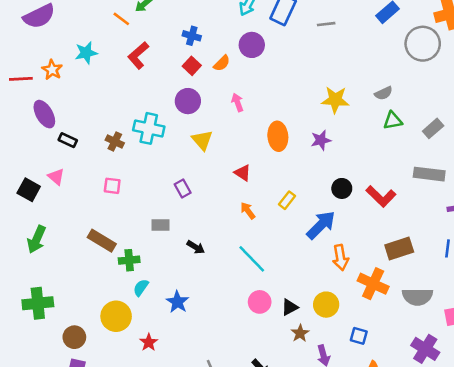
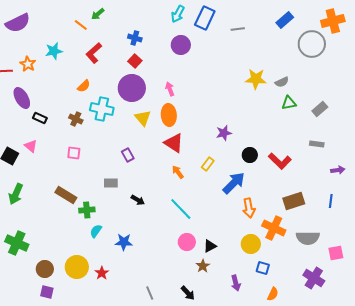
orange semicircle: (222, 63) -> (84, 86), moved
yellow star: (335, 100) -> (256, 79), moved
purple circle: (188, 101) -> (132, 88), size x1.4
orange ellipse: (278, 136) -> (169, 115), moved
purple star: (321, 140) -> (224, 133), moved
red triangle: (243, 173) -> (174, 143), size x1.5
gray rectangle: (429, 174) -> (317, 144), size x0.6
blue star: (177, 302) -> (124, 242), turned -30
green cross: (38, 303) -> (17, 243), turned 30
yellow circle: (326, 305) -> (251, 244), moved
yellow circle: (116, 316) -> (77, 267), moved
brown star: (300, 333) -> (203, 266), moved

